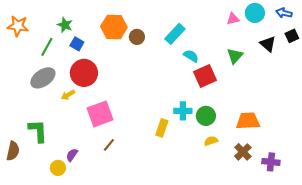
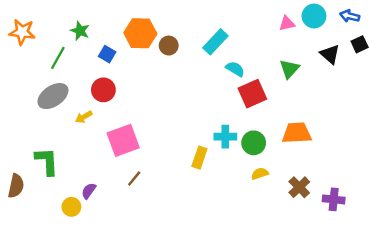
blue square: (77, 44) -> (107, 54), moved
red circle: (84, 73) -> (103, 90), size x0.7
orange trapezoid: (248, 121) -> (297, 133), moved

